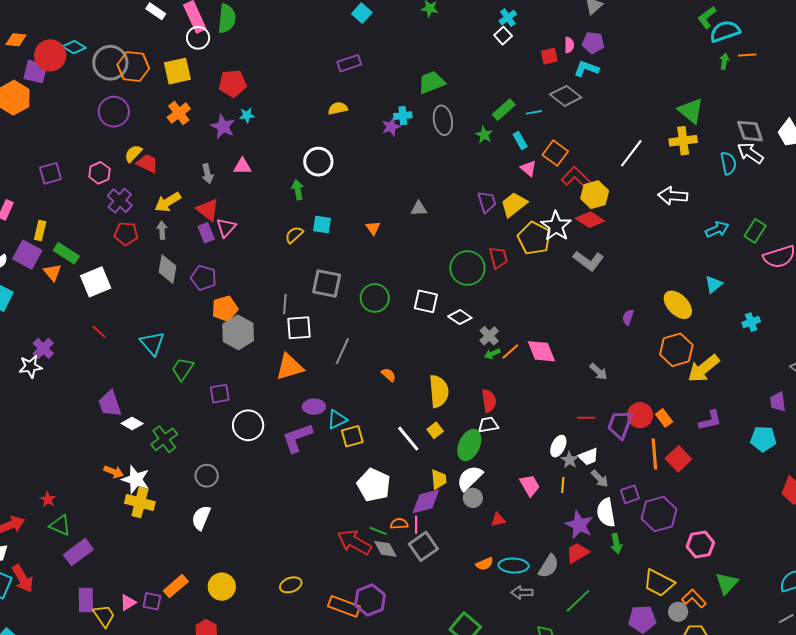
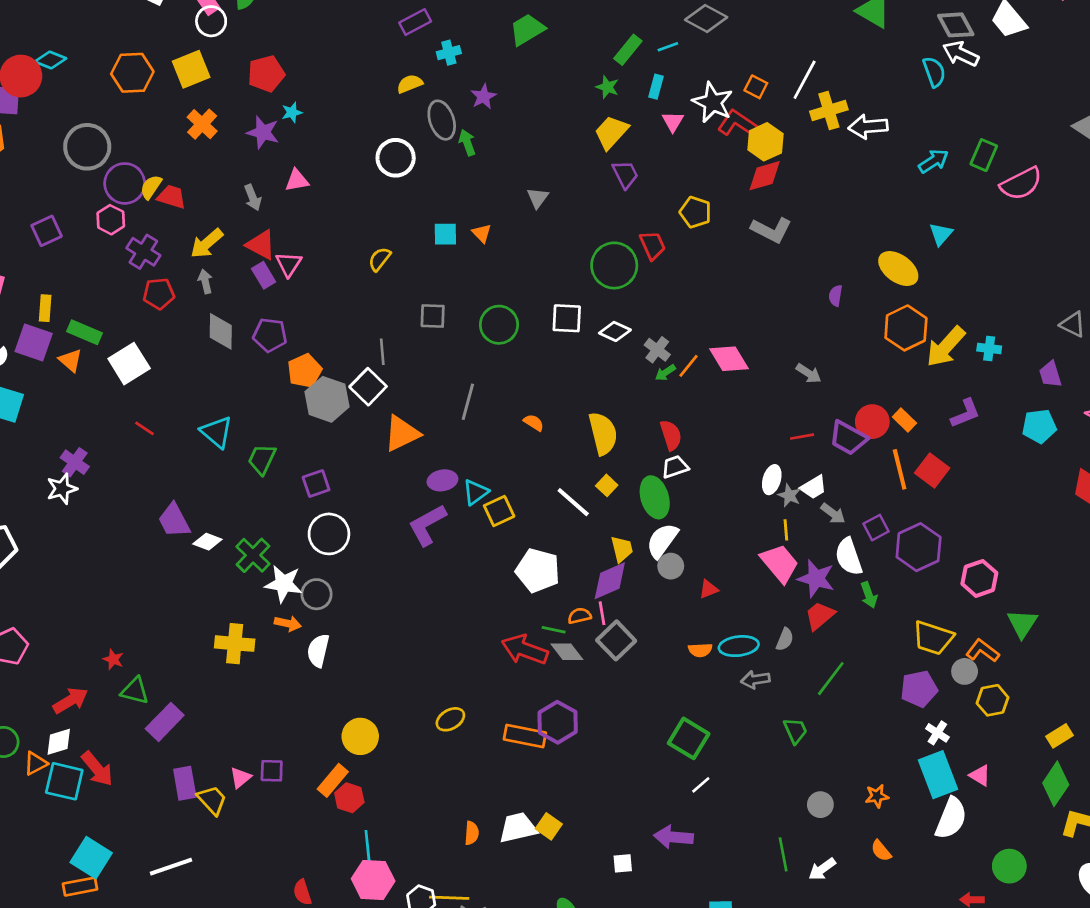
gray circle: (110, 63) -> (87, 147), moved
purple circle: (114, 112) -> (125, 183), moved
cyan cross: (403, 116) -> (449, 53), moved
gray ellipse: (443, 120) -> (442, 120), moved
cyan rectangle: (520, 140) -> (656, 87), turned 54
yellow cross: (683, 141) -> (829, 111), moved
orange square: (555, 153) -> (756, 87), moved, size x0.7
pink triangle: (528, 168) -> (673, 122), turned 30
green arrow: (298, 190) -> (467, 143), moved
yellow trapezoid: (514, 205) -> (611, 132), moved
gray triangle: (419, 208) -> (538, 198), turned -42
red diamond: (590, 220) -> (765, 176), turned -40
cyan square: (322, 225) -> (445, 234), moved
white star: (556, 226) -> (713, 102), moved
yellow pentagon: (534, 238) -> (695, 212), size x0.7
gray square: (327, 283) -> (433, 316), size x0.7
cyan cross: (751, 322) -> (989, 349), moved, turned 36
white square: (299, 328) -> (368, 387), moved, turned -32
purple trapezoid: (620, 424) -> (848, 438), turned -72
white circle: (248, 425) -> (329, 534), moved
green ellipse: (469, 445) -> (655, 497), turned -32
orange arrow: (114, 472) -> (288, 623), moved
white star: (136, 479) -> (284, 584), moved
pink trapezoid: (530, 485) -> (780, 563), moved, size x1.4
orange semicircle: (485, 564) -> (700, 650), turned 30
gray semicircle: (549, 566) -> (785, 639), size x0.7
orange rectangle: (176, 586) -> (333, 780), moved

